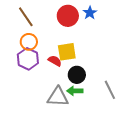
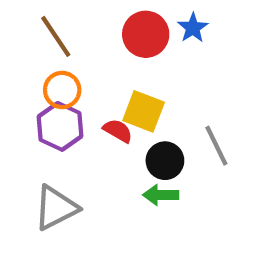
yellow square: (67, 52) -> (144, 111), turned 30
gray line: (110, 90) -> (216, 146), moved
gray triangle: (58, 97) -> (56, 208), moved, turned -30

